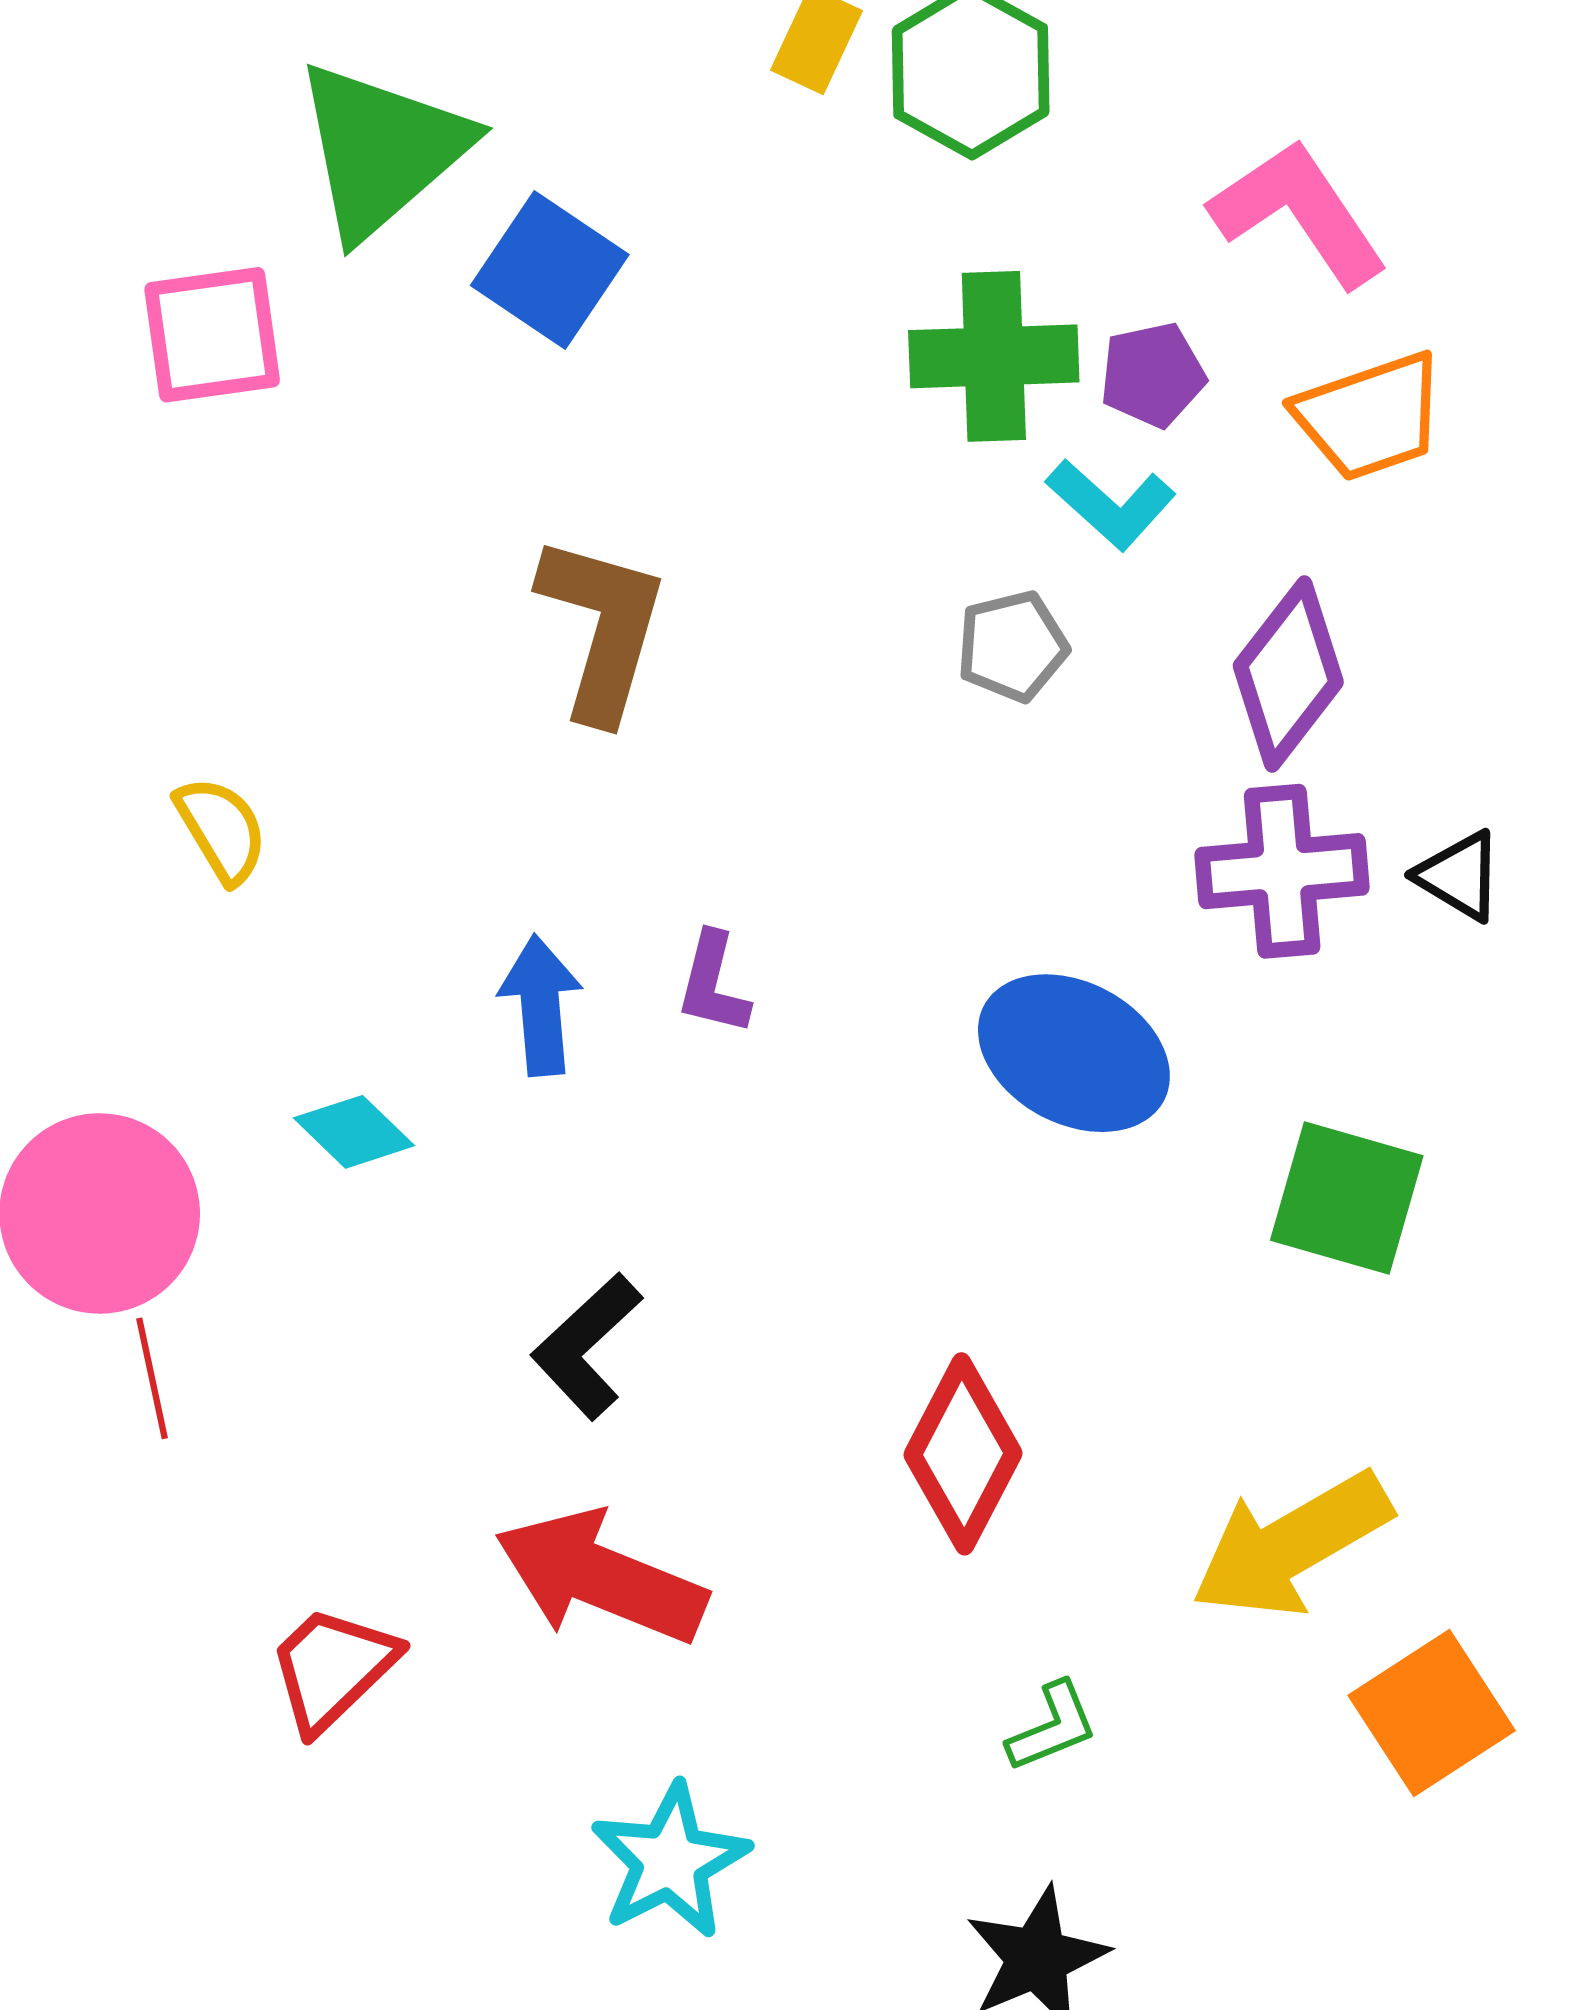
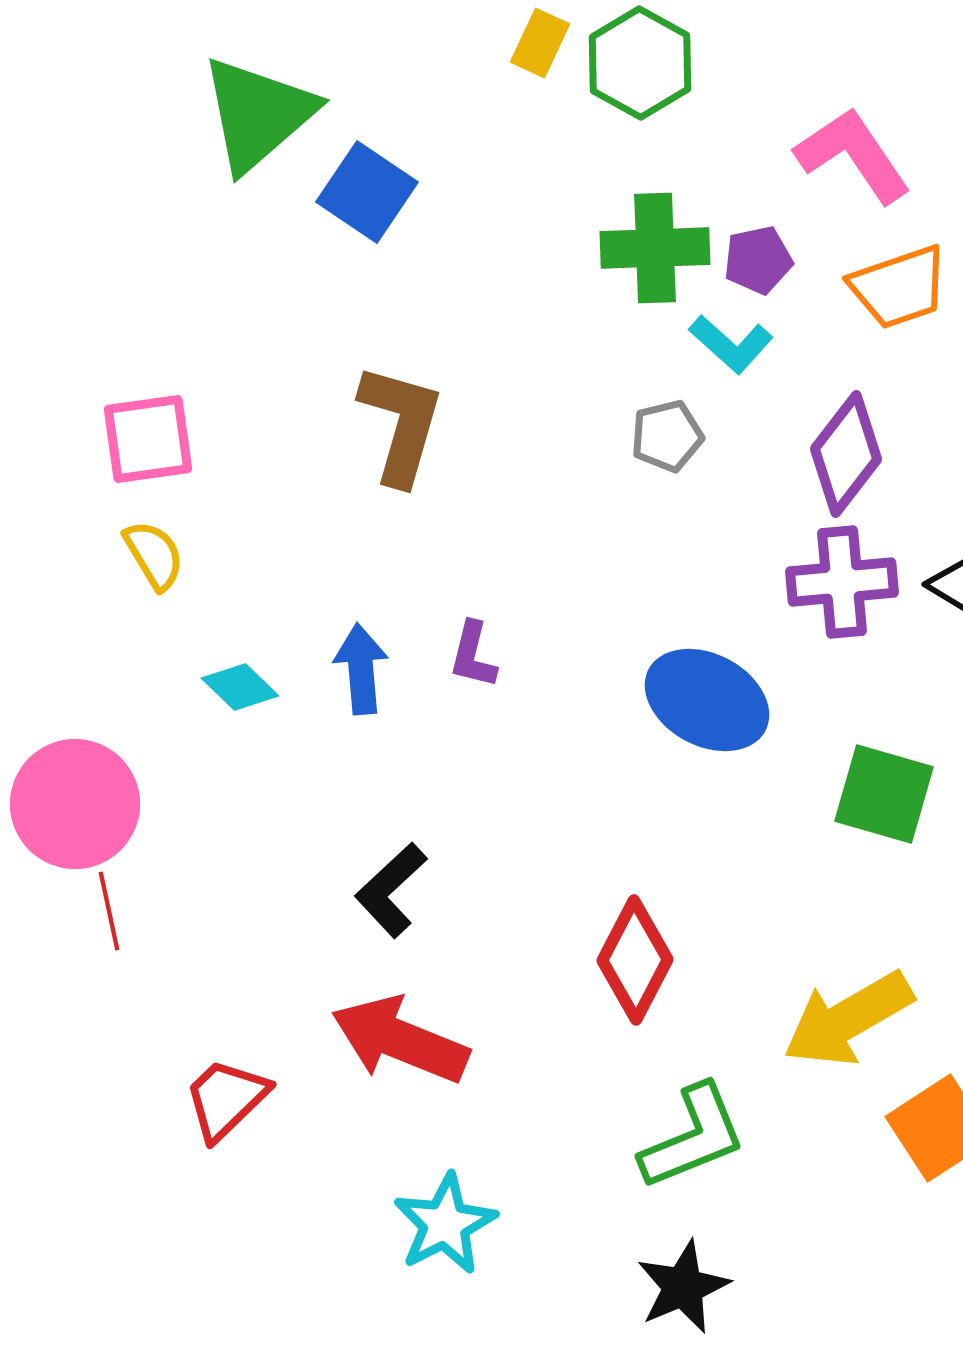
pink square: (212, 335) -> (148, 439), moved
cyan diamond: (354, 1132) -> (240, 687), moved
green L-shape: (1052, 1727) -> (693, 1137), size x1.8

